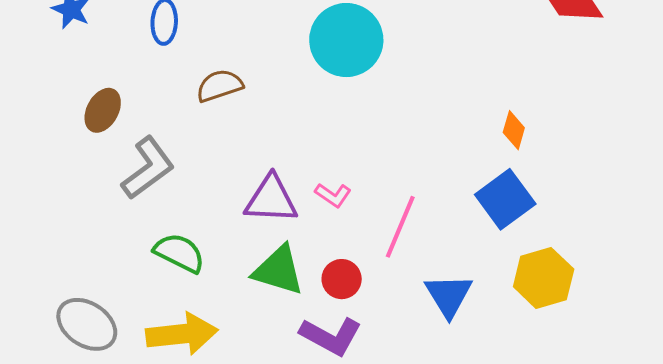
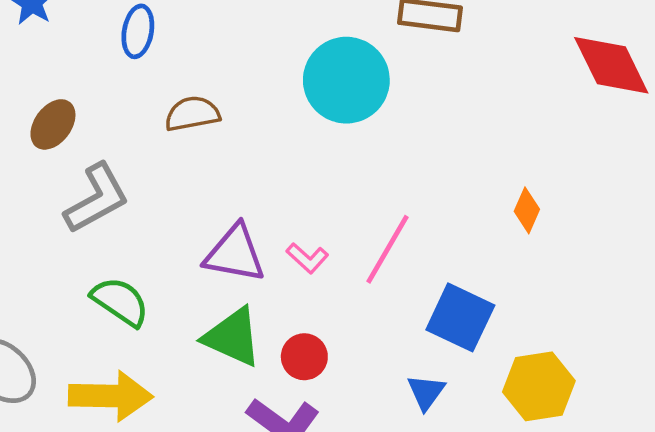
blue square: (505, 199) -> (460, 317), moved, turned -36
pink line: (400, 227) -> (387, 249), moved
blue triangle: (449, 295) -> (426, 392), size x0.7

